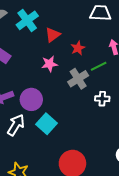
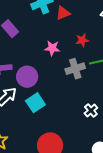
red triangle: (53, 35) -> (63, 13), moved
white cross: (102, 99) -> (91, 110), moved, turned 32

